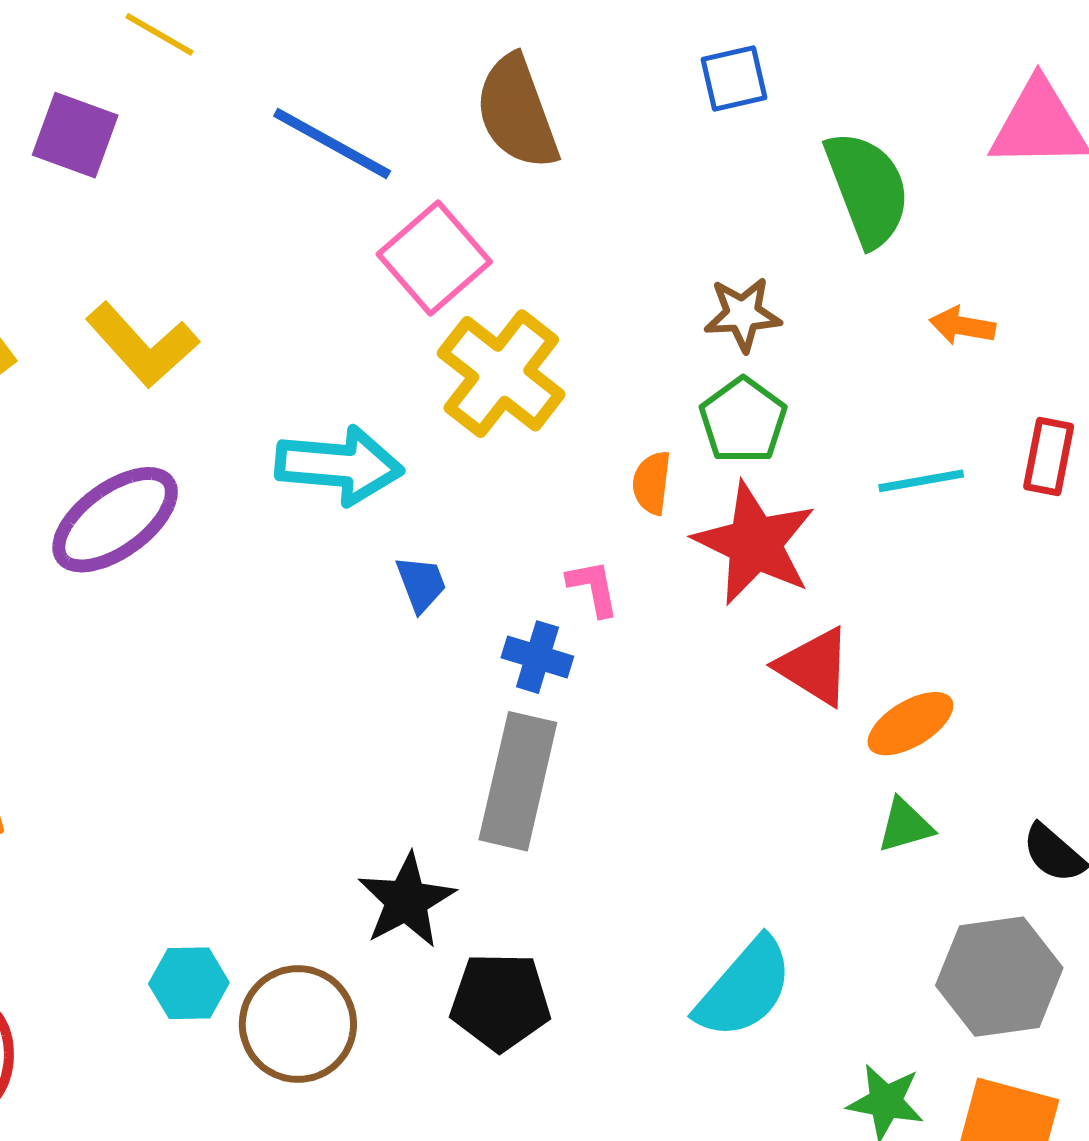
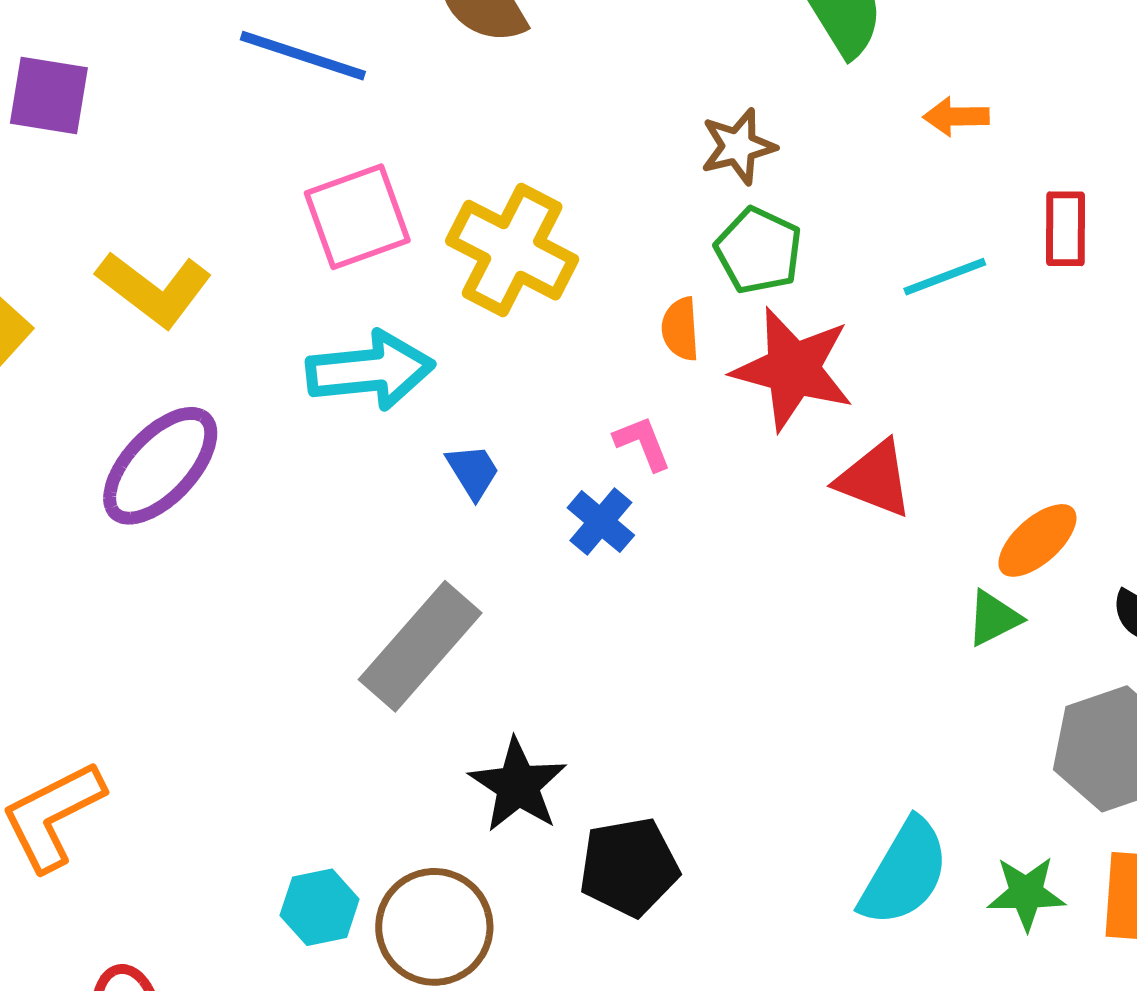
pink square: (434, 258) -> (357, 217), moved, turned 32
blue cross: (537, 657) -> (601, 522), turned 34
orange ellipse: (910, 724) -> (1037, 540), moved
gray rectangle: (518, 781) -> (420, 646), moved, turned 39
cyan semicircle: (744, 988) -> (904, 873), moved

